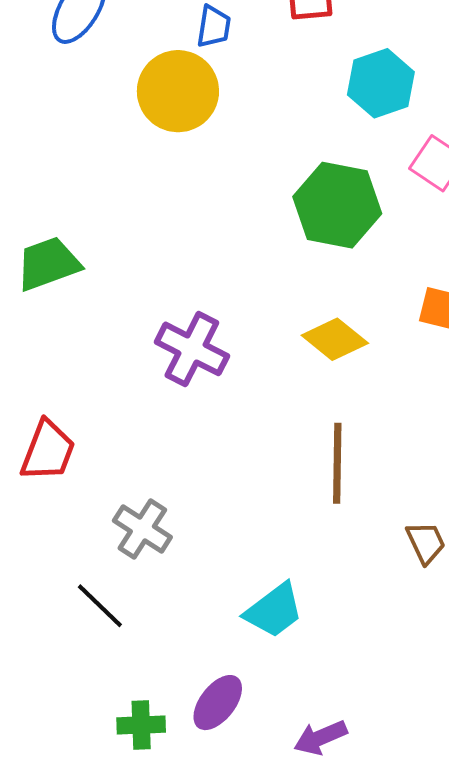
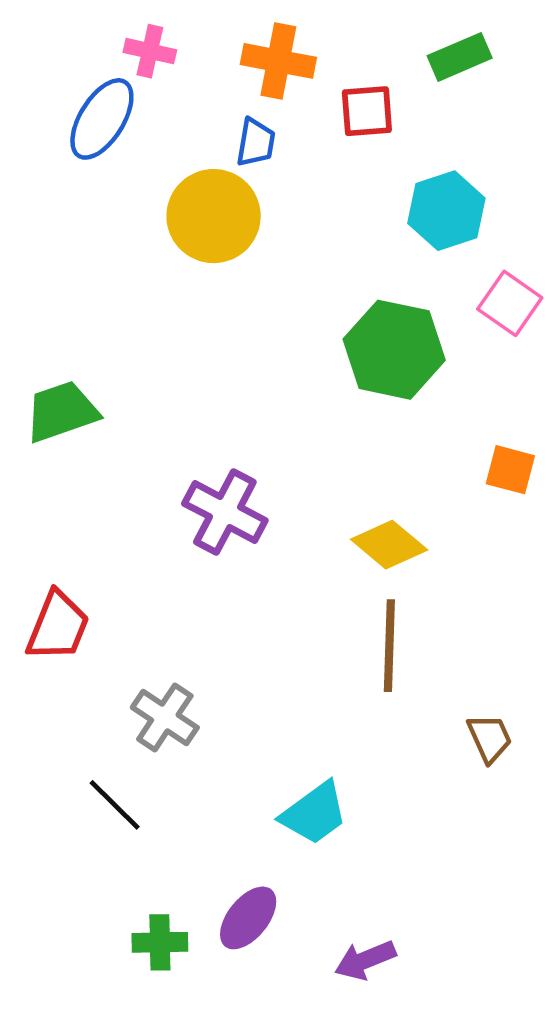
yellow diamond: (335, 339) -> (389, 545), moved

